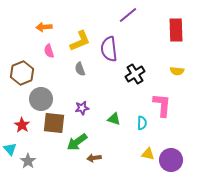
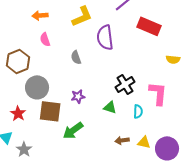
red rectangle: (176, 30) -> (149, 26), moved, turned -65
yellow L-shape: (80, 41) -> (82, 16), moved
black cross: (135, 74) -> (125, 84), moved
brown arrow: (94, 158) -> (122, 140), moved

